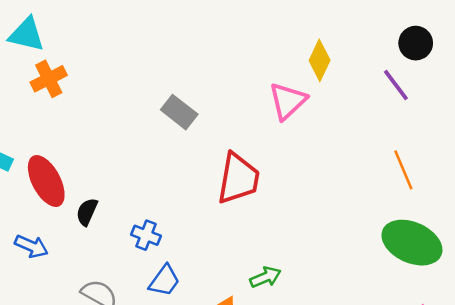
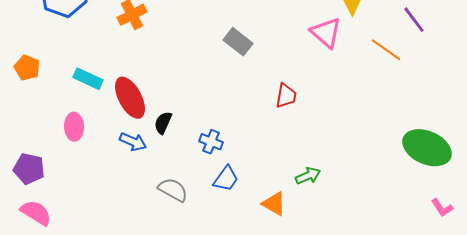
pink triangle: (288, 101) -> (326, 33), turned -36
orange line: (403, 170) -> (386, 50), moved, turned -32
red trapezoid: (238, 179) -> (286, 96), size x0.6
blue arrow: (31, 246) -> (133, 142), moved

